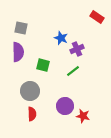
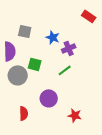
gray square: (21, 28) -> (25, 31), moved
gray circle: (30, 91) -> (18, 75), moved
purple circle: (65, 106) -> (49, 98), moved

